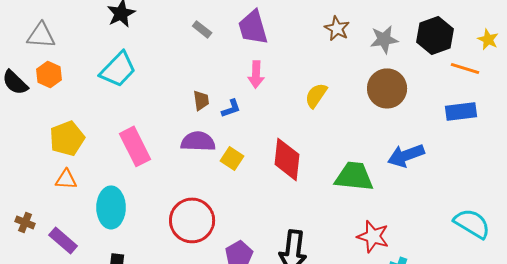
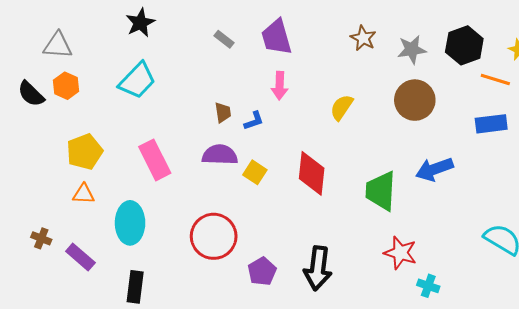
green trapezoid: (354, 176) -> (381, 191), turned -93

